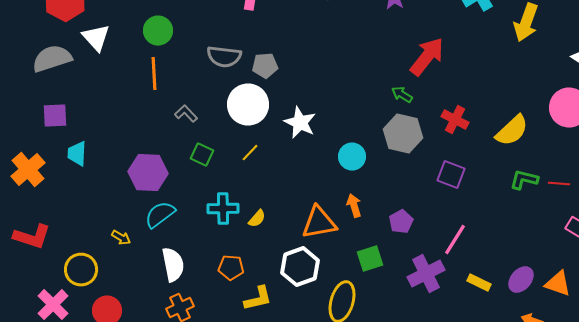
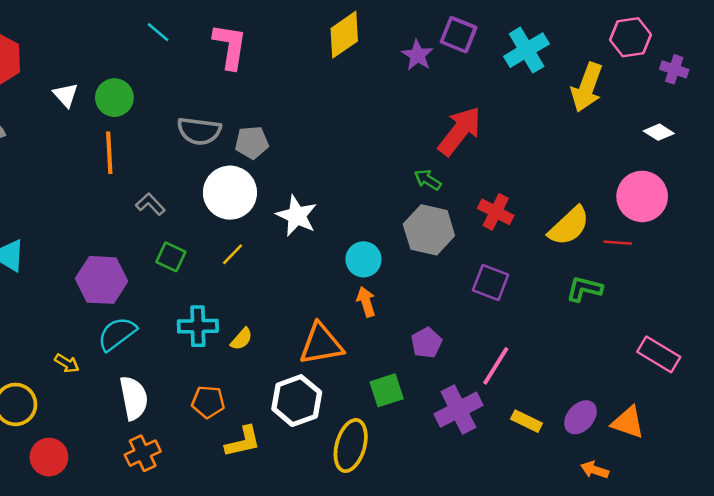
white triangle: (96, 38) -> (66, 95), moved, size x0.7
red line: (559, 184) -> (618, 243), moved
orange arrow: (354, 206) -> (366, 302), moved

